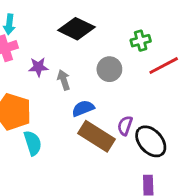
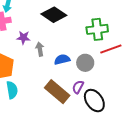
green cross: (141, 41) -> (97, 29), size x1.5
gray circle: (109, 69) -> (85, 63), moved
blue semicircle: (83, 108) -> (62, 59), moved

